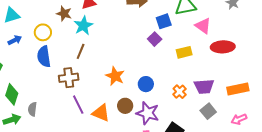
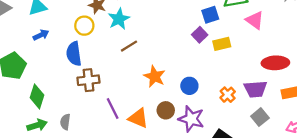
yellow circle: (43, 32) -> (84, 26), moved
red ellipse: (223, 47) -> (275, 63), moved
brown line: (81, 51) -> (129, 46), moved, turned 35
yellow rectangle: (184, 52) -> (222, 44), moved
brown cross: (69, 78) -> (88, 80), moved
gray semicircle: (32, 109) -> (65, 122), moved

